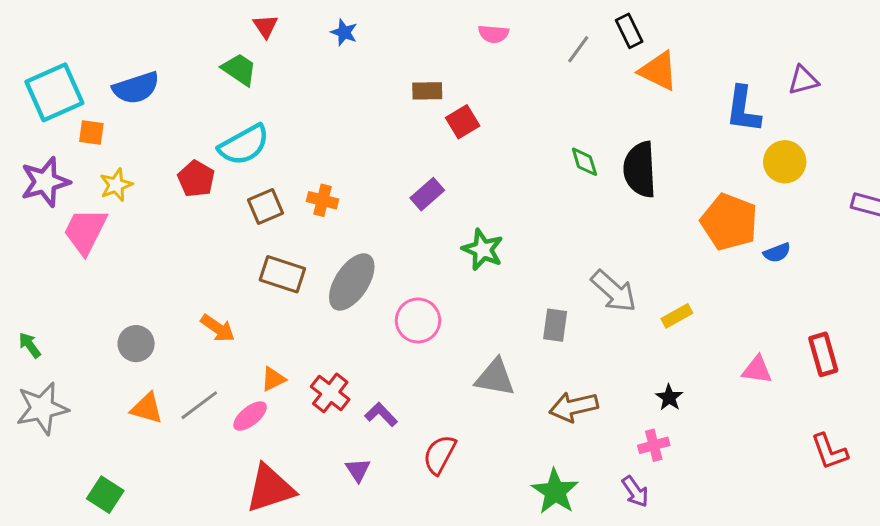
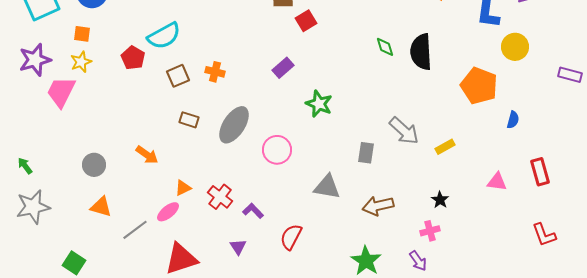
orange square: (91, 133) -> (82, 34), moved
blue semicircle: (777, 253) -> (513, 120), moved, turned -54
brown rectangle: (282, 274) -> (189, 120), size x0.7
gray line: (199, 405) -> (135, 230), moved

